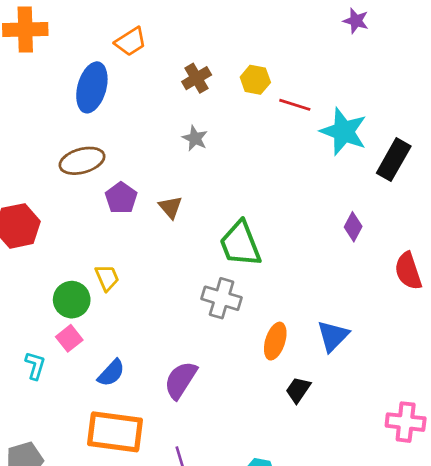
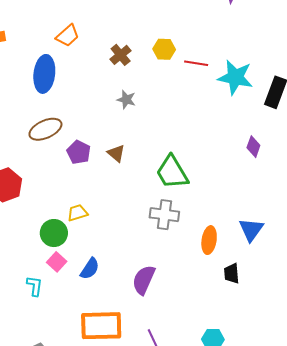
yellow trapezoid: (107, 278) -> (77, 213), turned -75
blue semicircle: (111, 373) -> (90, 269), moved
black trapezoid: (298, 390) -> (232, 273), turned -30

